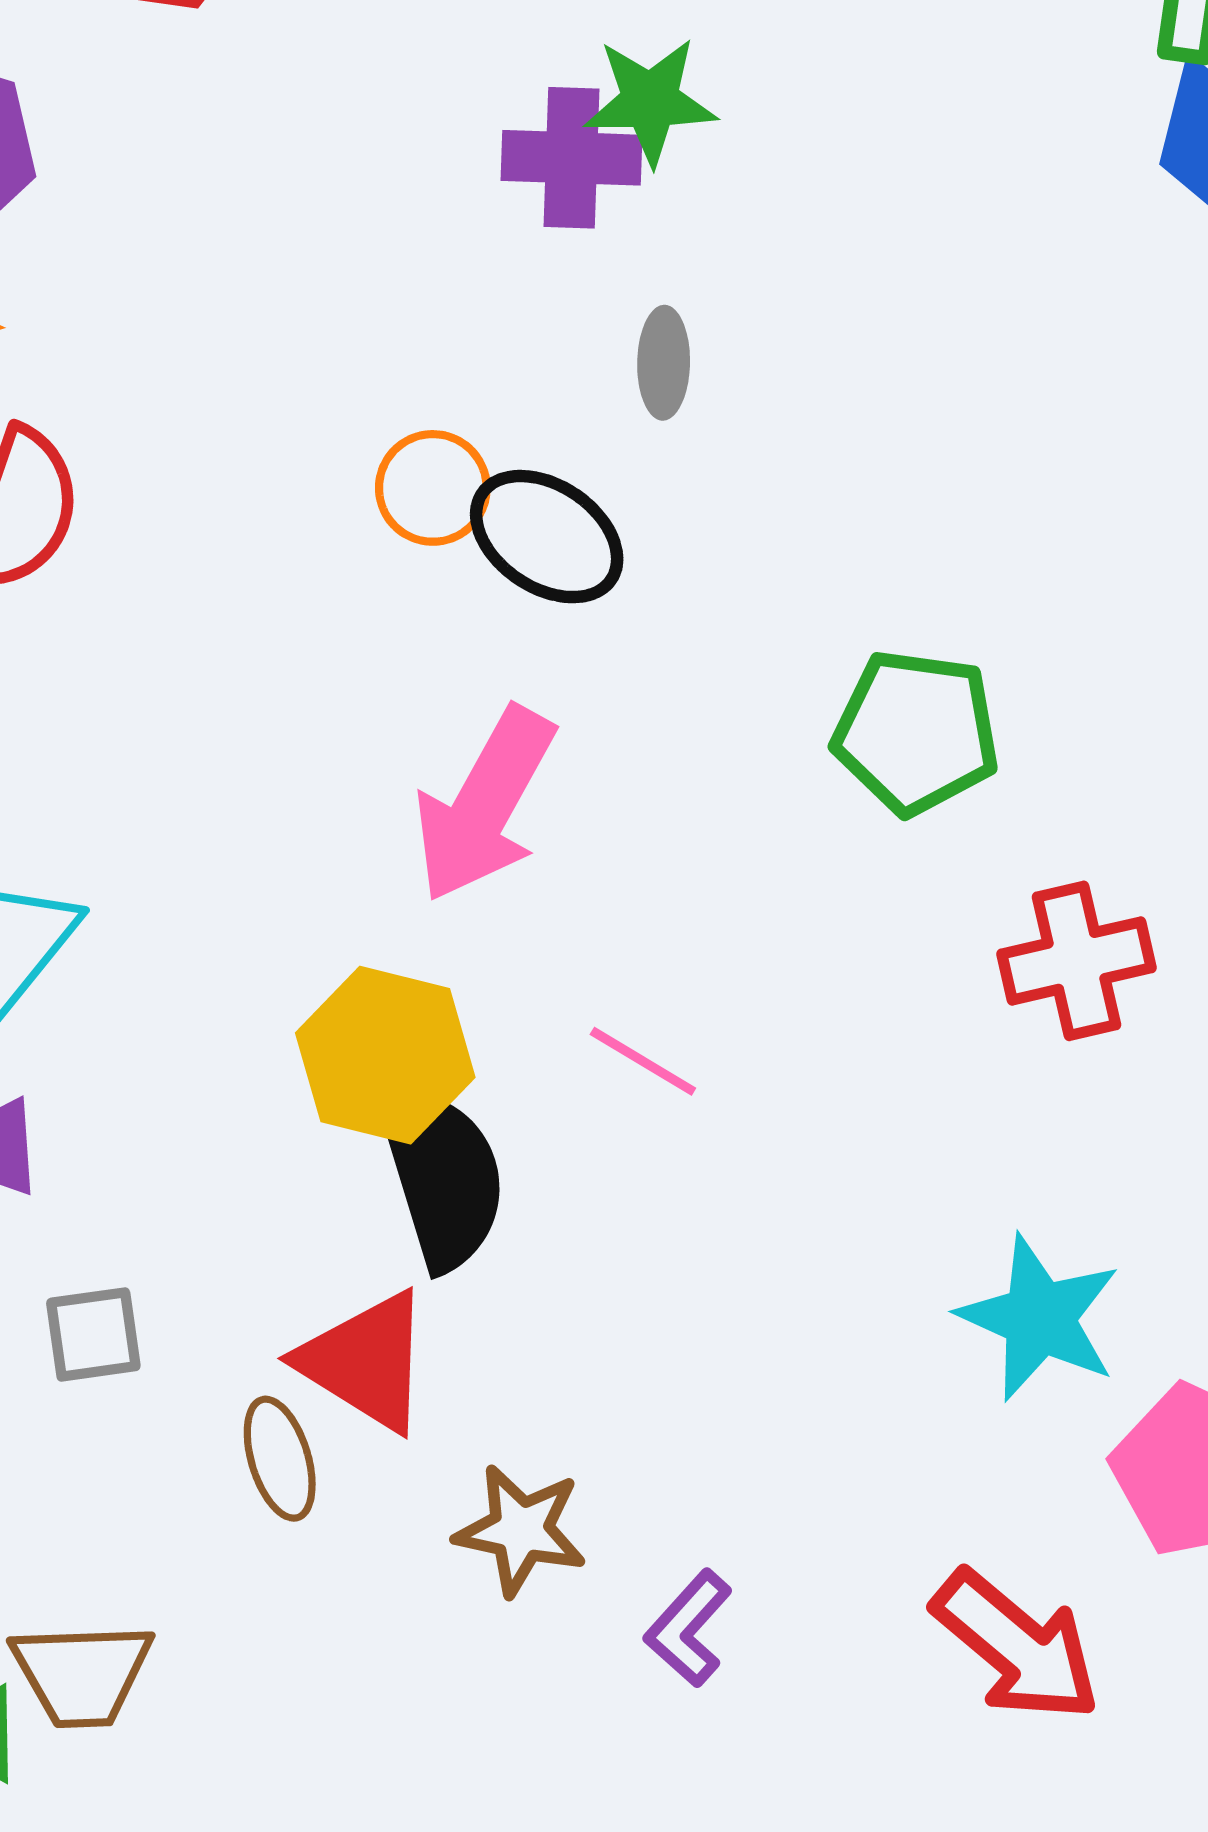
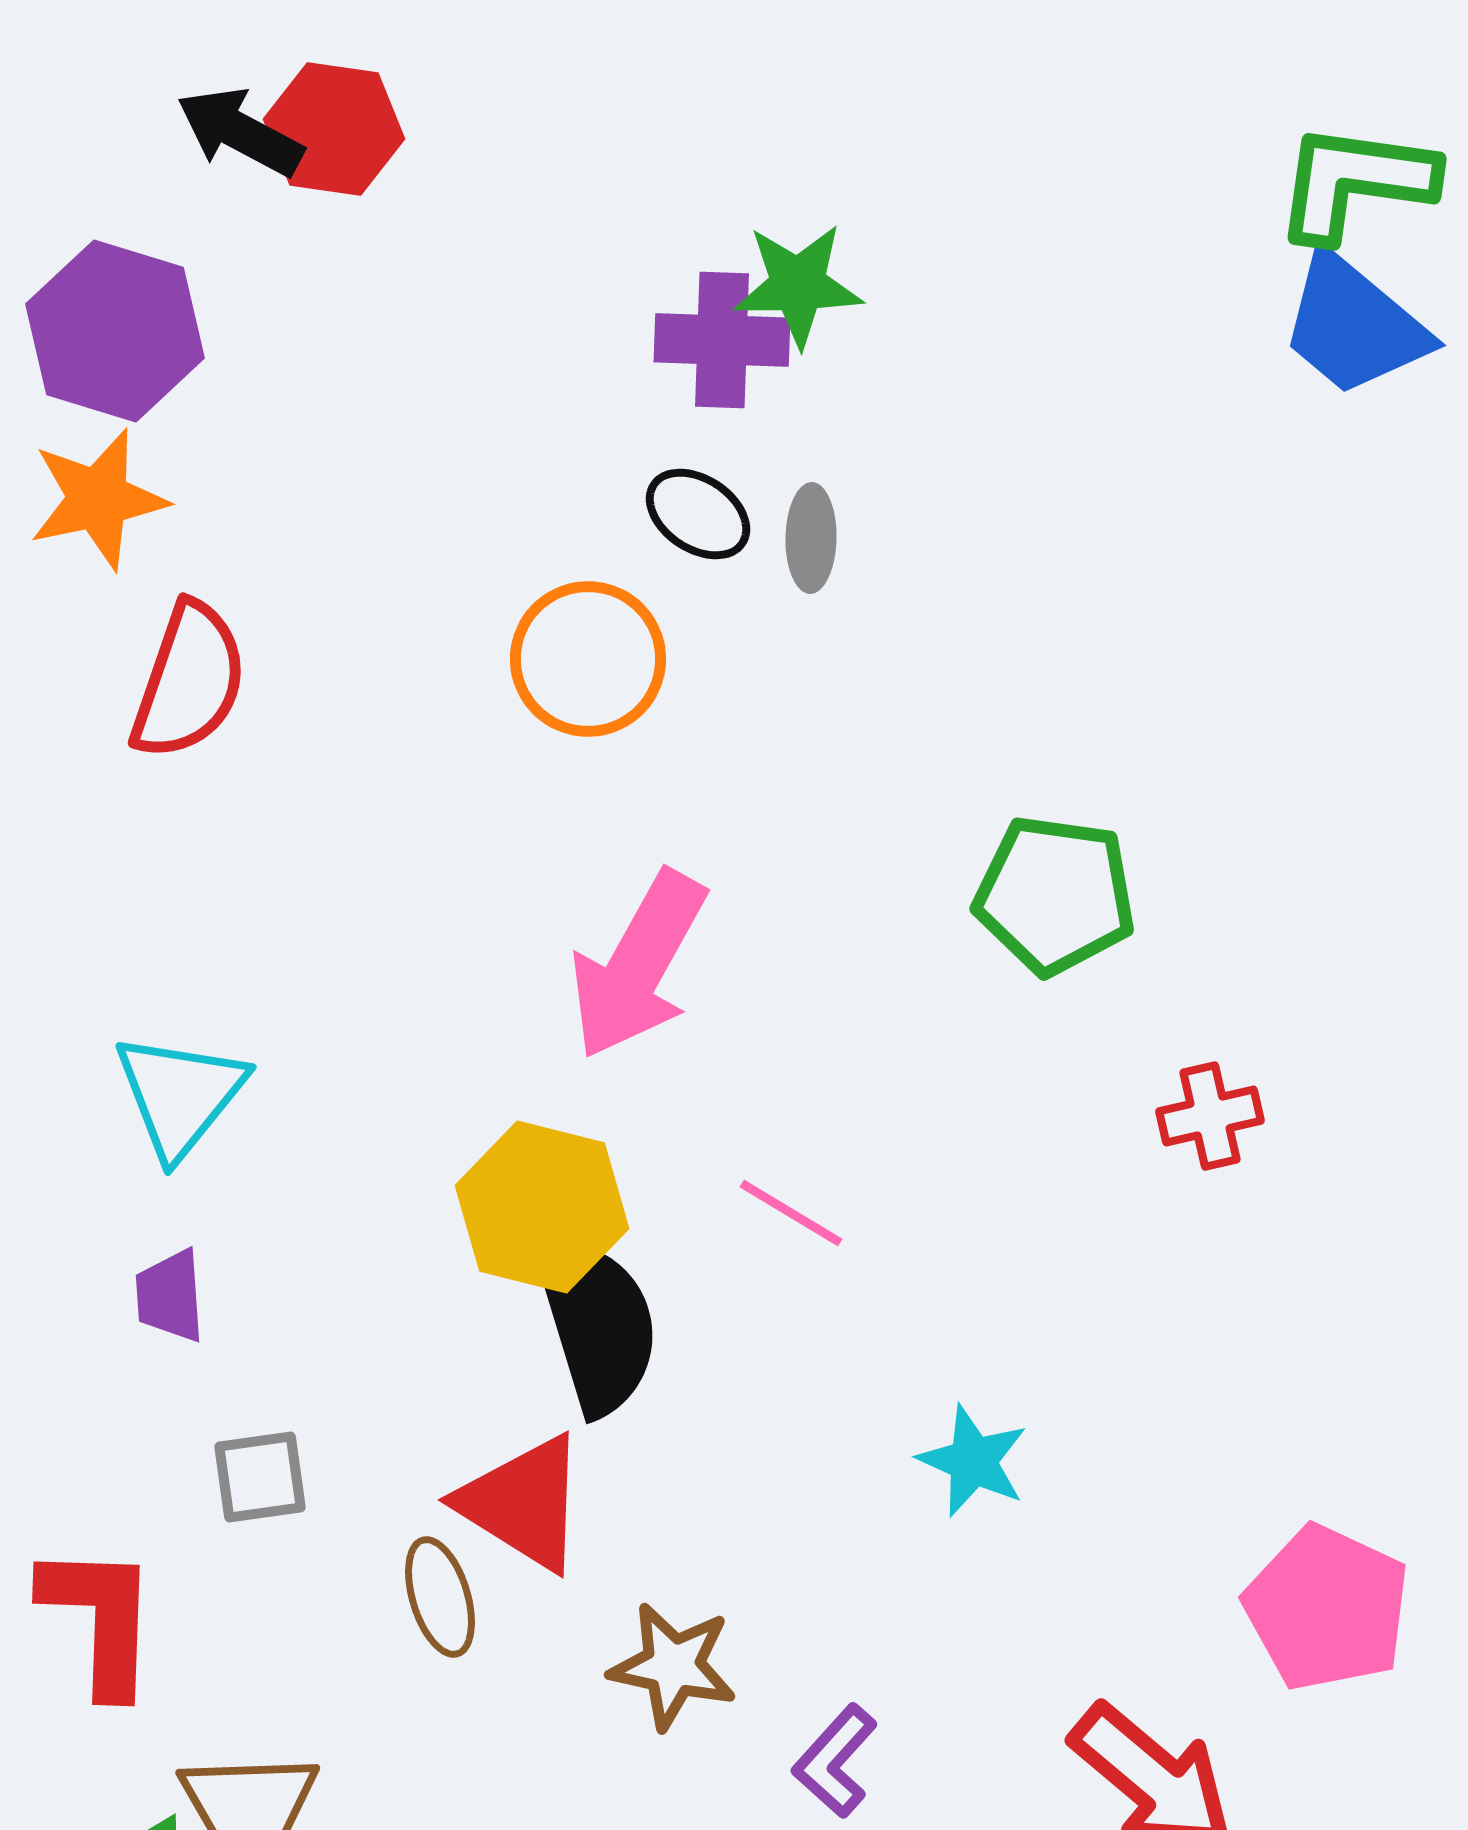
orange circle: (433, 488) -> (588, 659), size x1.4
black ellipse: (547, 537) -> (698, 514), moved, size x0.7
red cross: (1077, 961) -> (1210, 1116), size x0.7
cyan star: (1039, 1318) -> (973, 1461), moved, size x0.7

